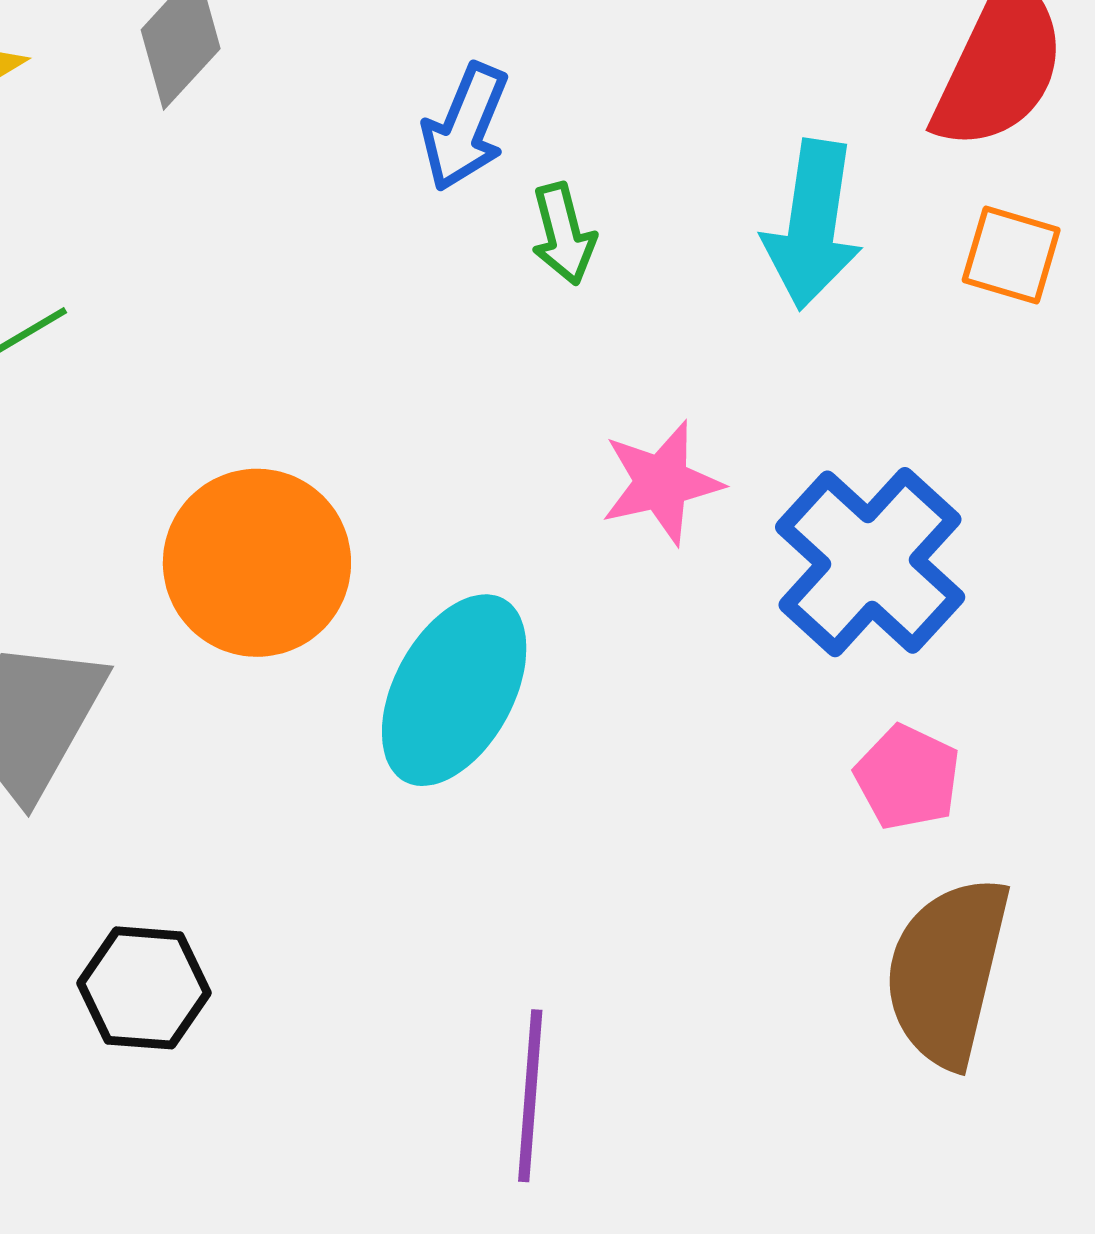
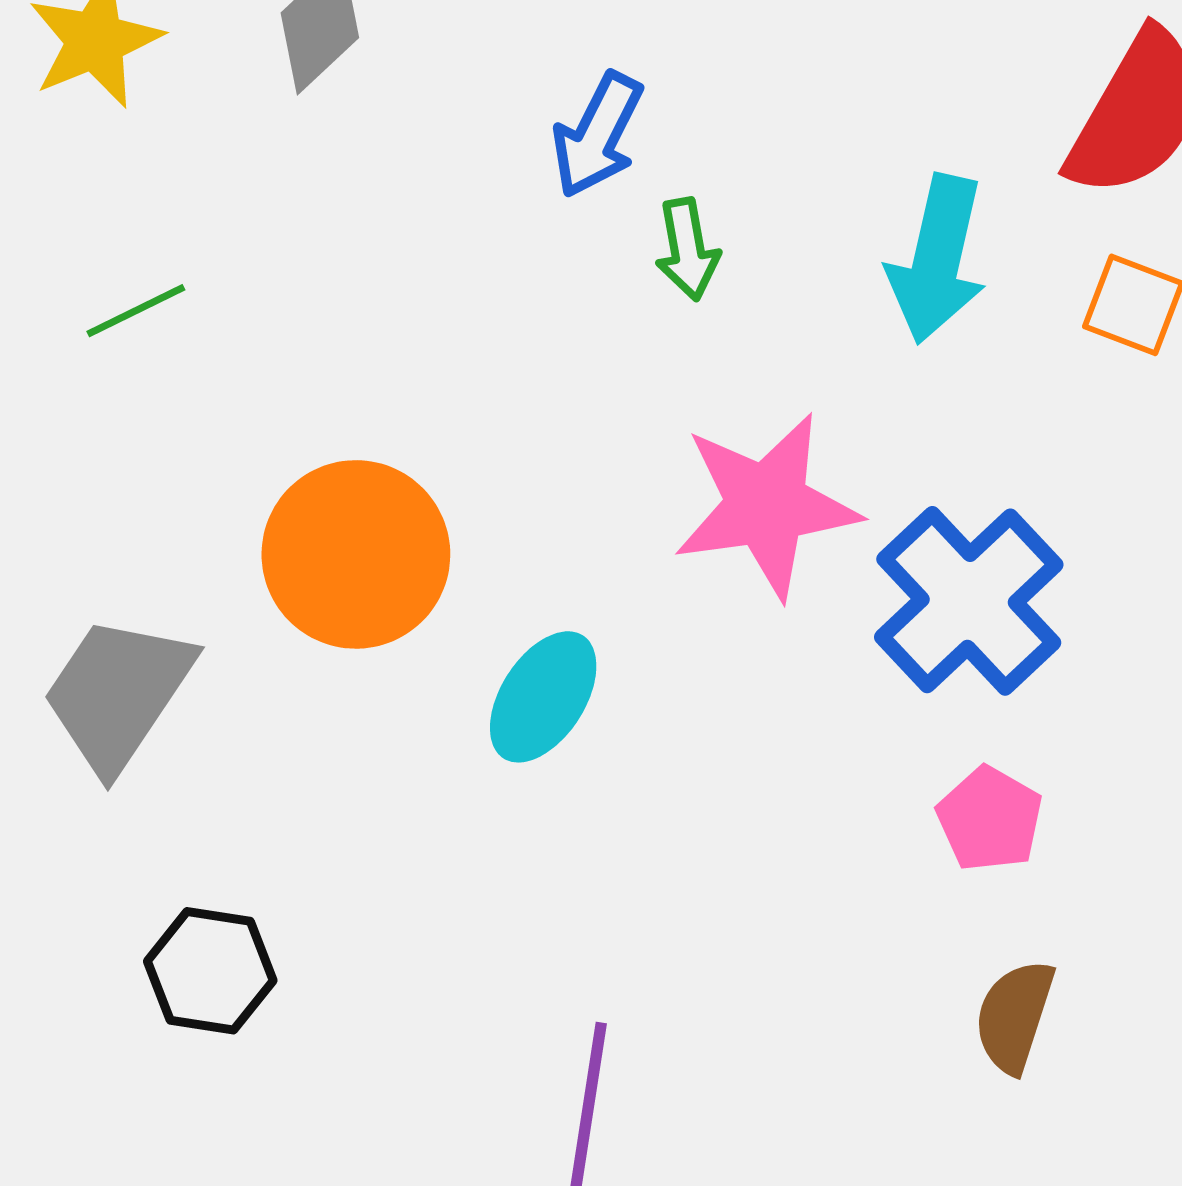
pink star: (662, 483) -> (766, 505), size x1.5
cyan ellipse: (454, 690) -> (543, 697), size x0.7
brown semicircle: (947, 972) -> (1014, 1016), size x0.6

